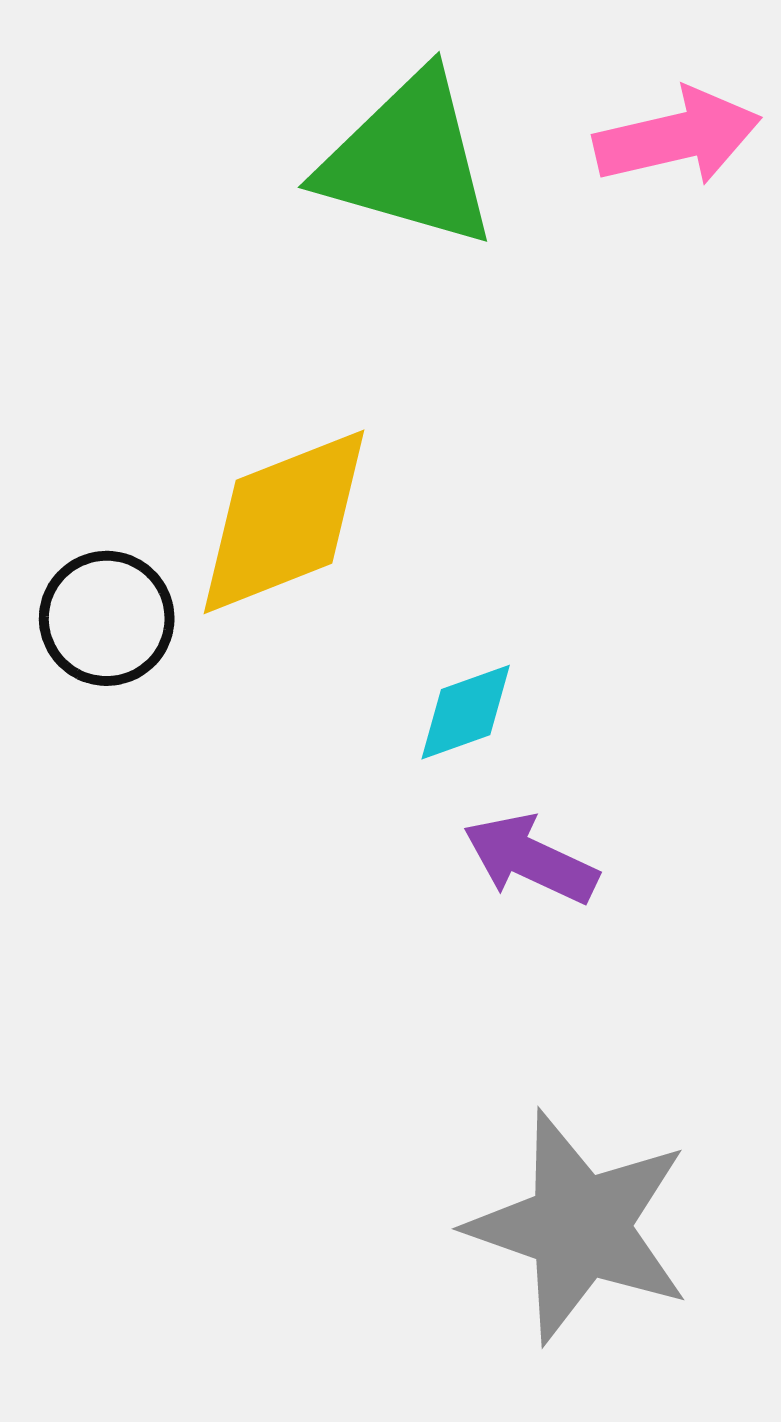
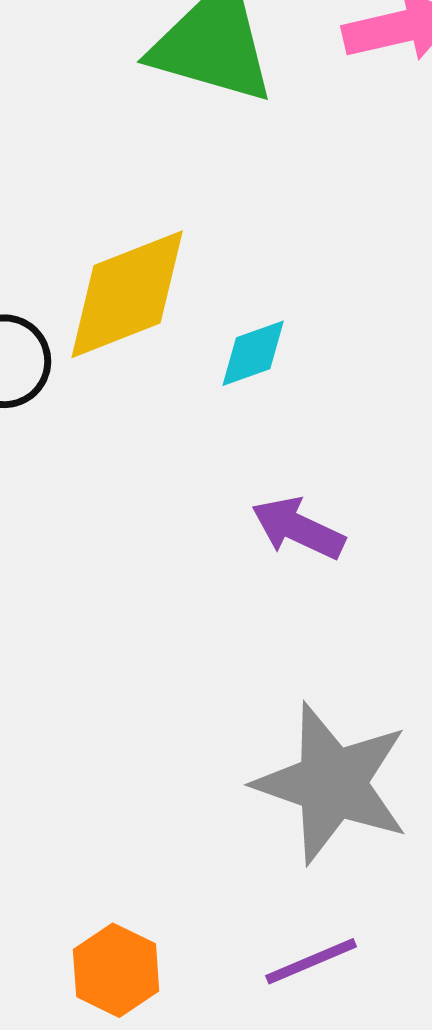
cyan diamond: (466, 712) -> (253, 353), moved

